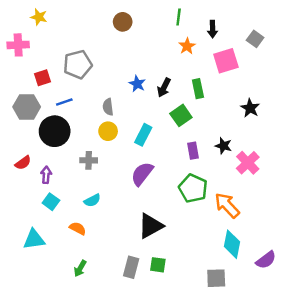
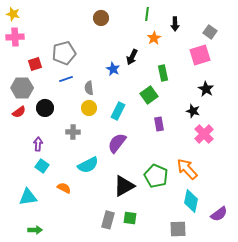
yellow star: (39, 17) -> (13, 14), moved
pink square: (226, 61) -> (200, 55), moved
black arrow: (164, 87) -> (132, 57), moved
blue line: (64, 102) -> (66, 79), moved
black circle: (55, 131) -> (45, 108), size x0.7
black star: (223, 146) -> (193, 111), moved
red semicircle: (23, 163) -> (19, 112), moved
green pentagon: (193, 188) -> (156, 176), moved
cyan semicircle: (92, 200) -> (88, 165), moved, size x1.5
green arrow: (80, 268) -> (35, 230), moved, turned -120

